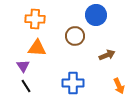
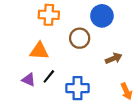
orange cross: (35, 19) -> (49, 15), moved
purple triangle: (23, 66) -> (29, 80), moved, turned -32
black line: (26, 86) -> (49, 76), moved, turned 72

